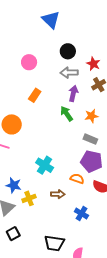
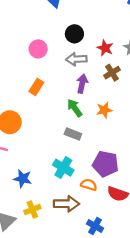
pink circle: (29, 62) -> (38, 49), moved
gray rectangle: (90, 139) -> (73, 134), moved
cyan cross: (45, 165) -> (63, 168), moved
blue star: (14, 185) -> (23, 179), moved
brown arrow: (58, 194) -> (66, 204), size x1.5

